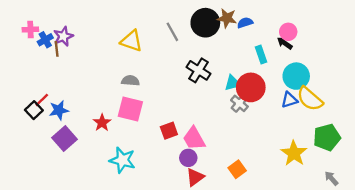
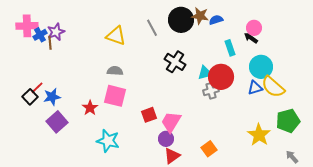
pink cross: (30, 30) -> (27, 26), size x1.5
gray cross: (239, 103) -> (211, 91), turned 35
pink trapezoid: (194, 139) -> (171, 122), turned 60

